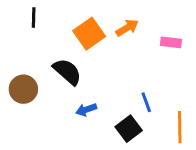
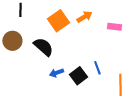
brown circle: (23, 89) -> (12, 41), moved
black square: (129, 129) -> (78, 76), moved

